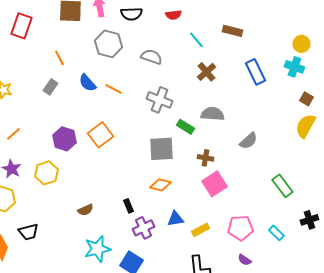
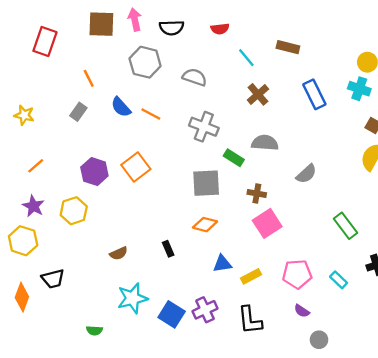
purple cross: (143, 228) -> (205, 310), moved

